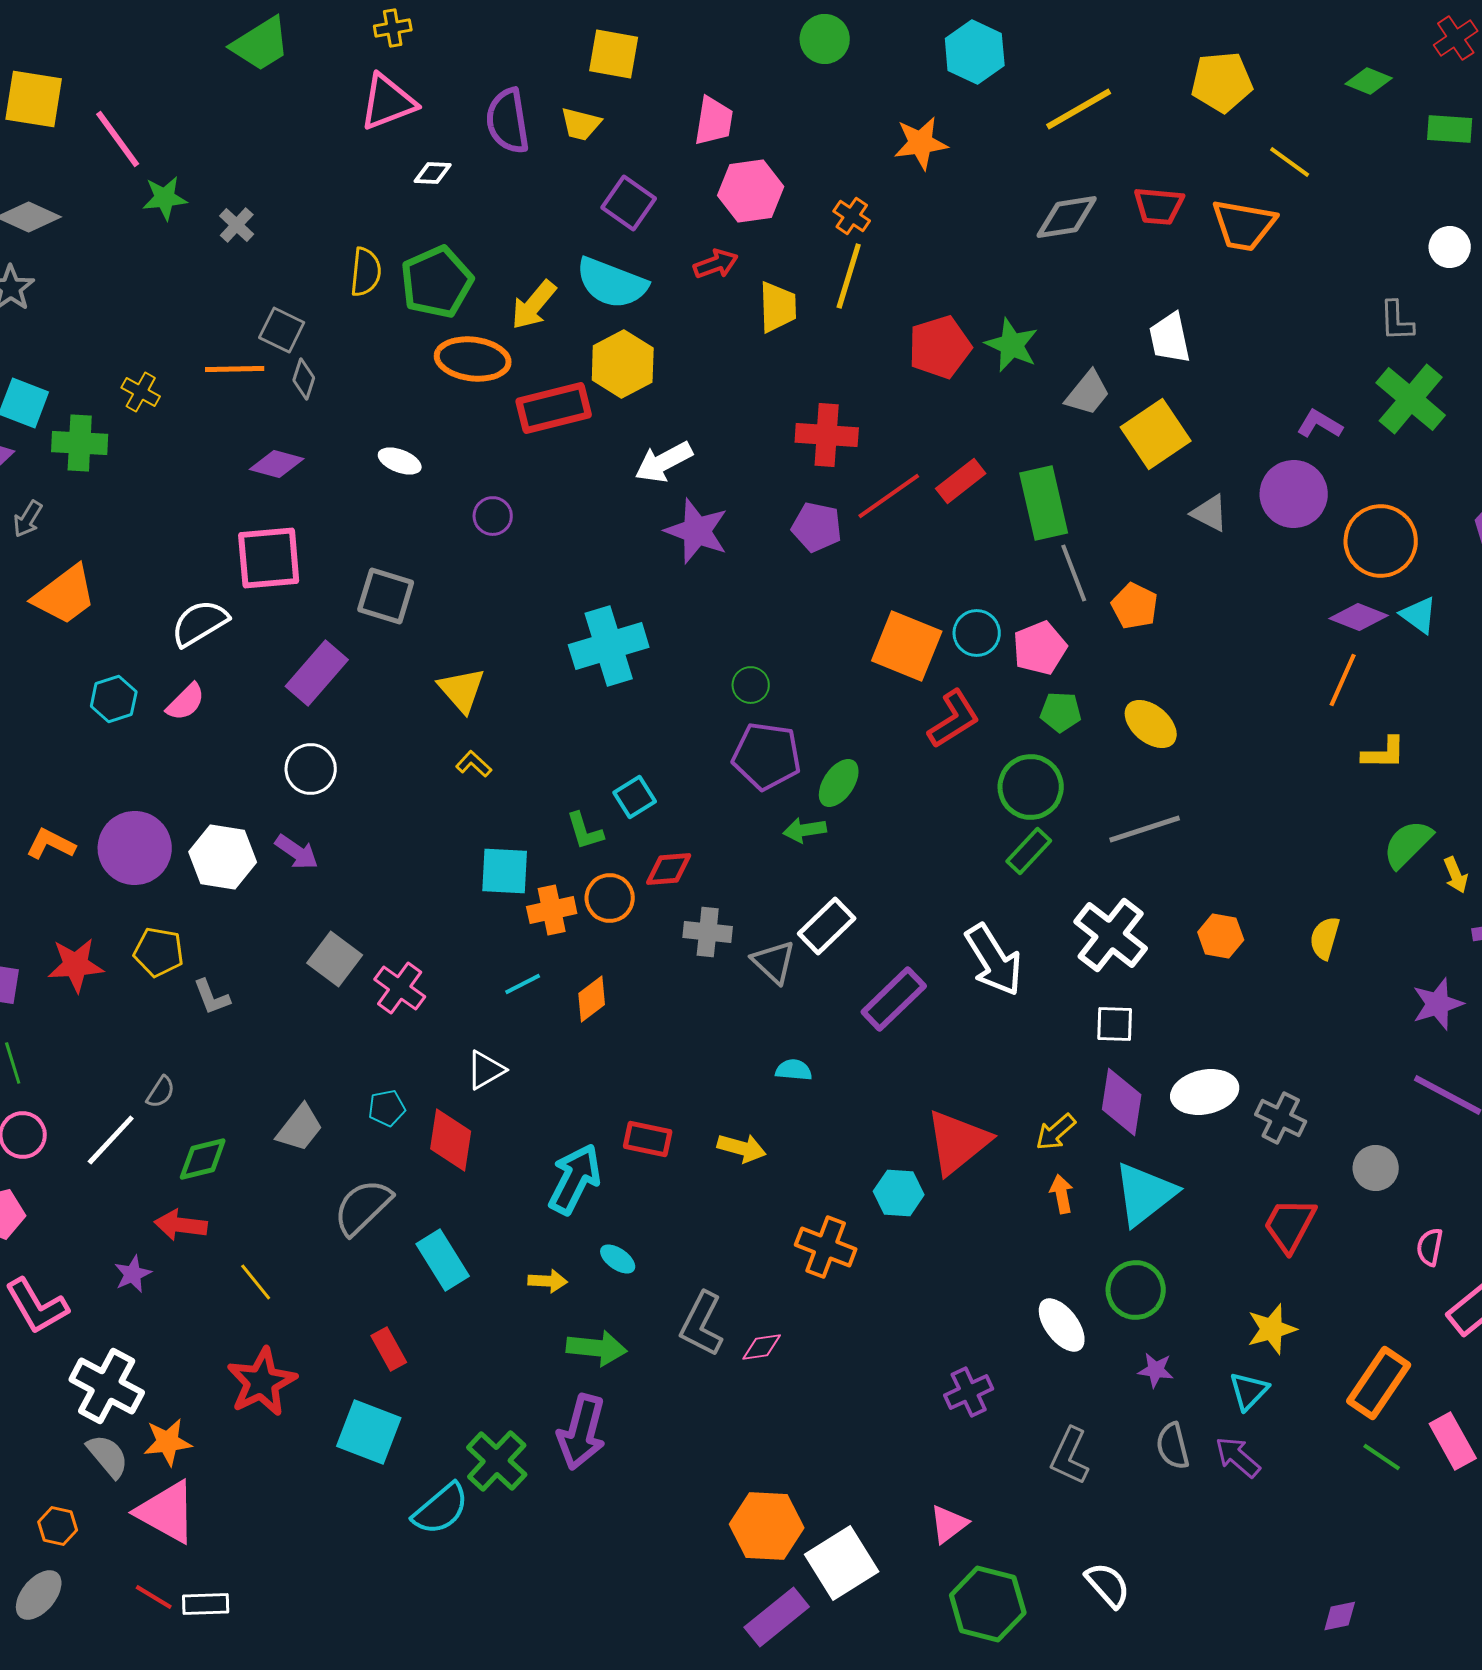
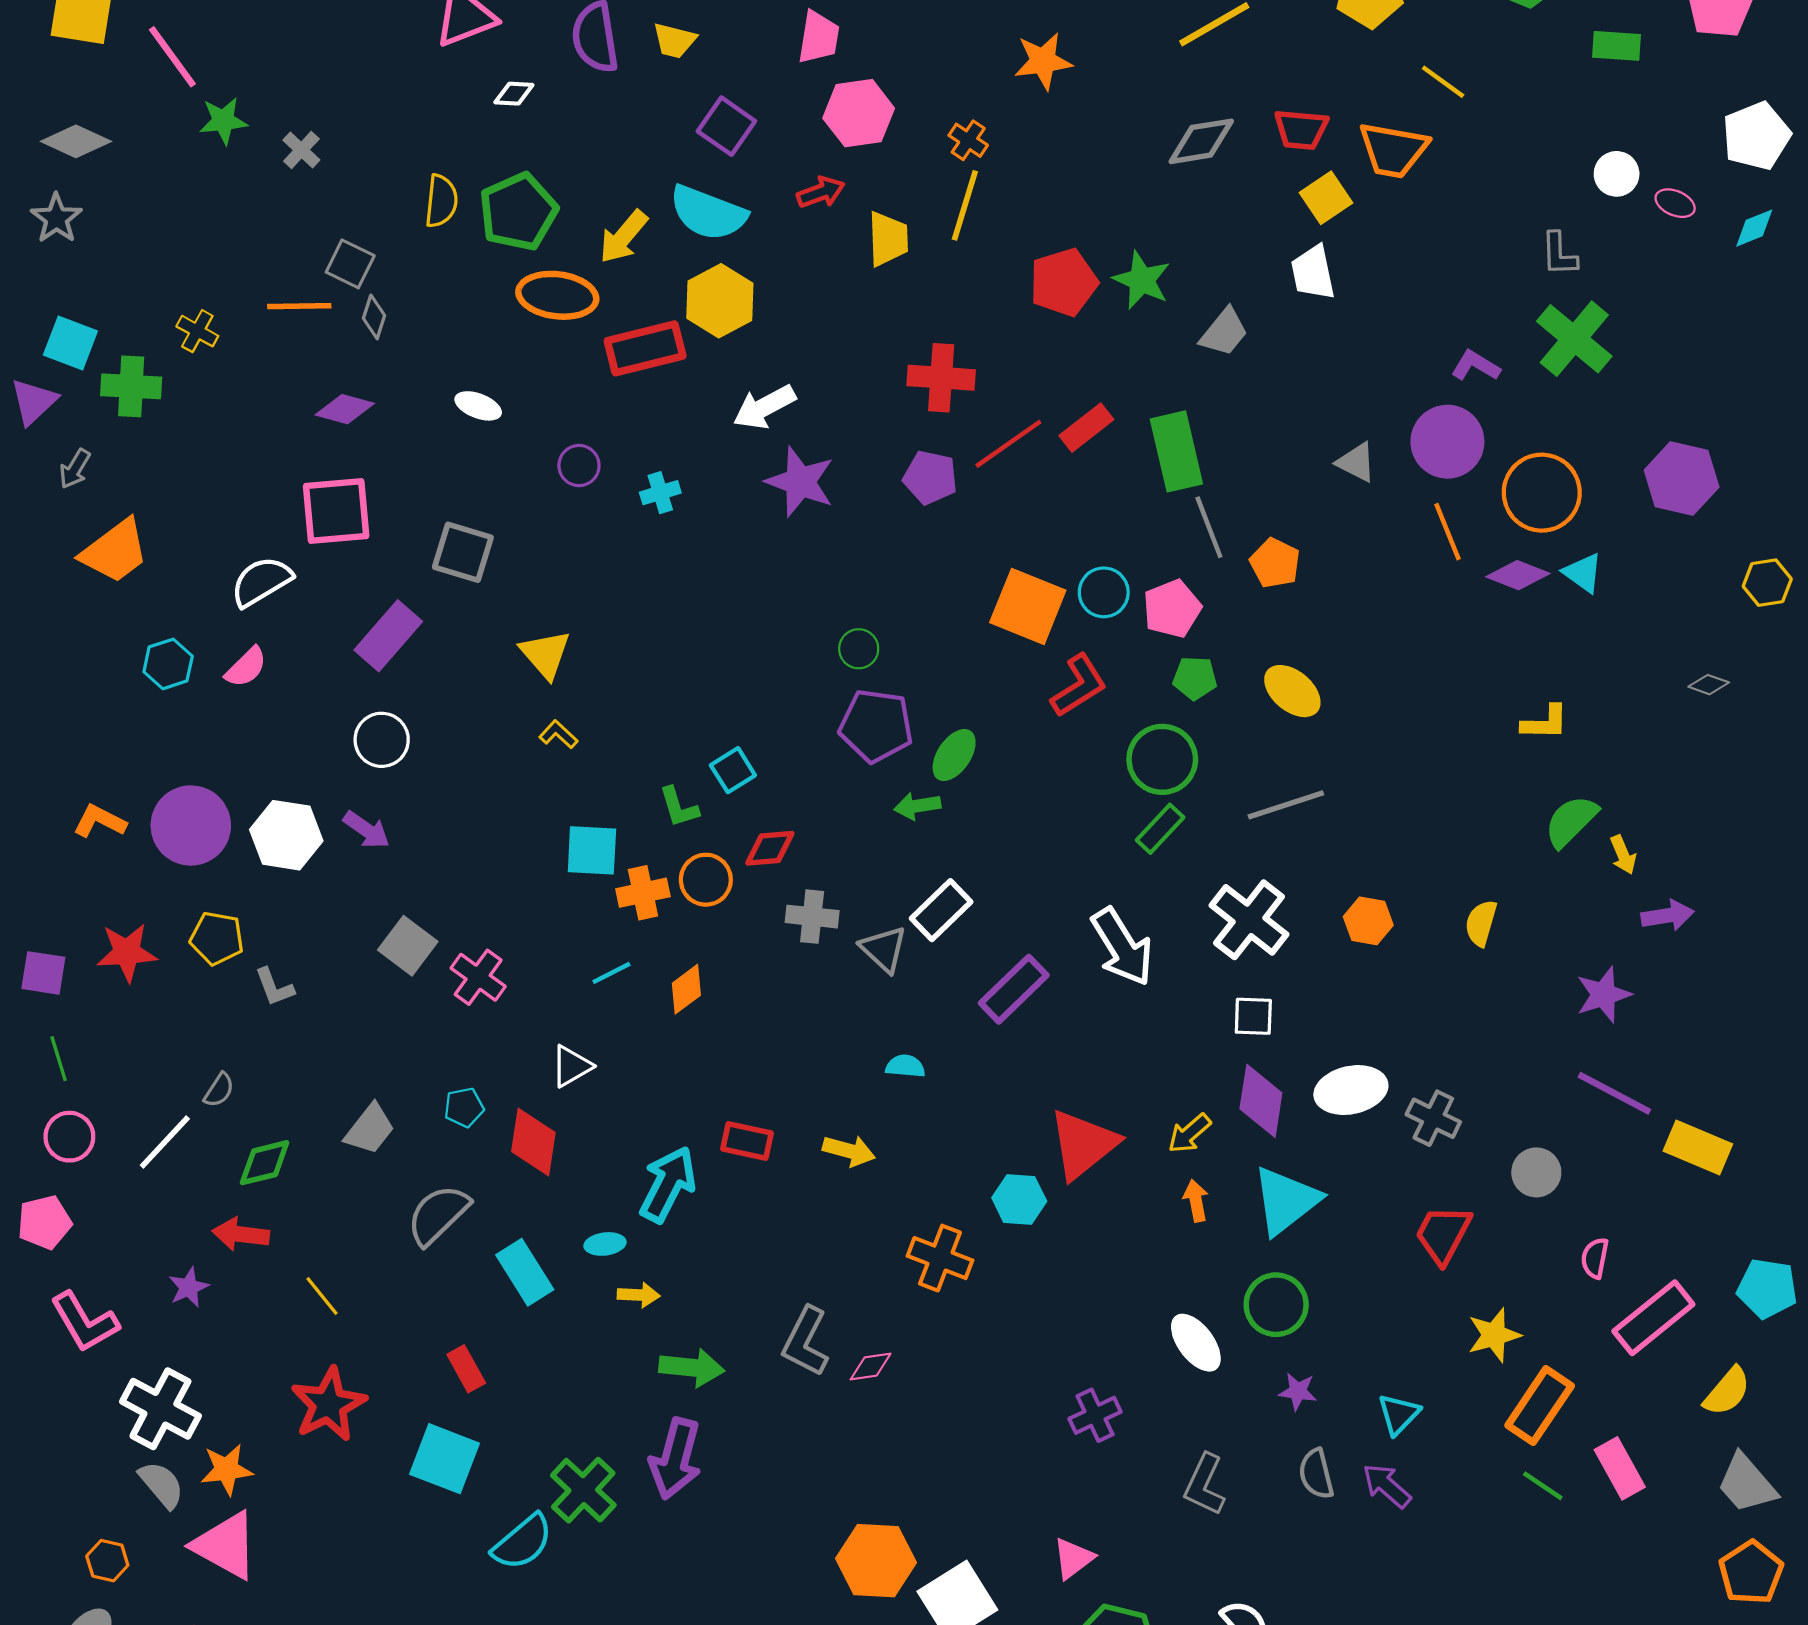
yellow square: (1156, 434) -> (1326, 198), moved, size x0.7
cyan cross: (609, 646) -> (660, 493), moved, size x0.5
orange line: (1343, 680) -> (1447, 532), moved, turned -46
cyan ellipse: (618, 1259) -> (605, 1244), moved, turned -42
yellow star: (1272, 1329) -> (1494, 1335), moved

